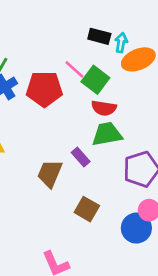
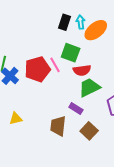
black rectangle: (99, 36) -> (64, 22), turned -70
pink line: (74, 69) -> (55, 65), moved, turned 35
brown square: (87, 209) -> (89, 131), moved, turned 30

